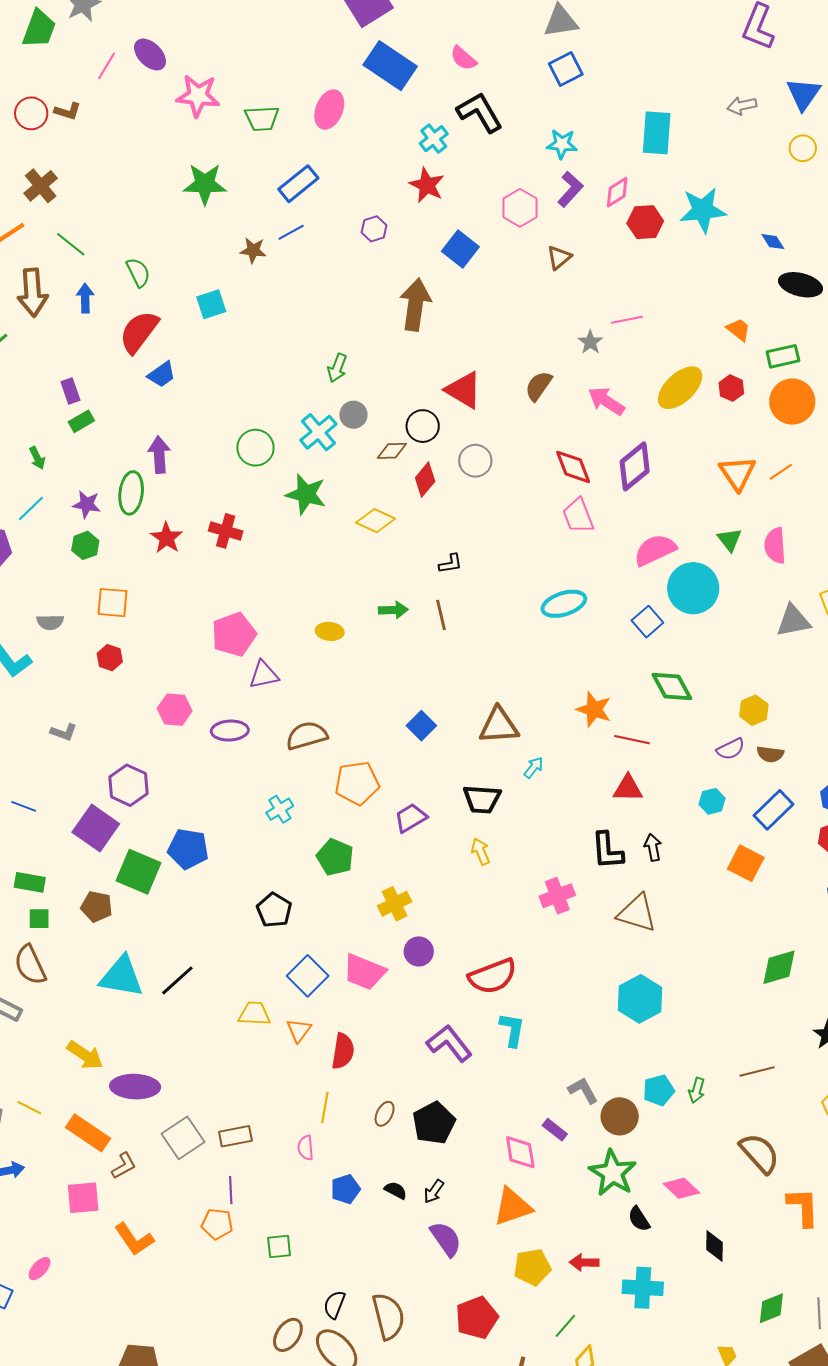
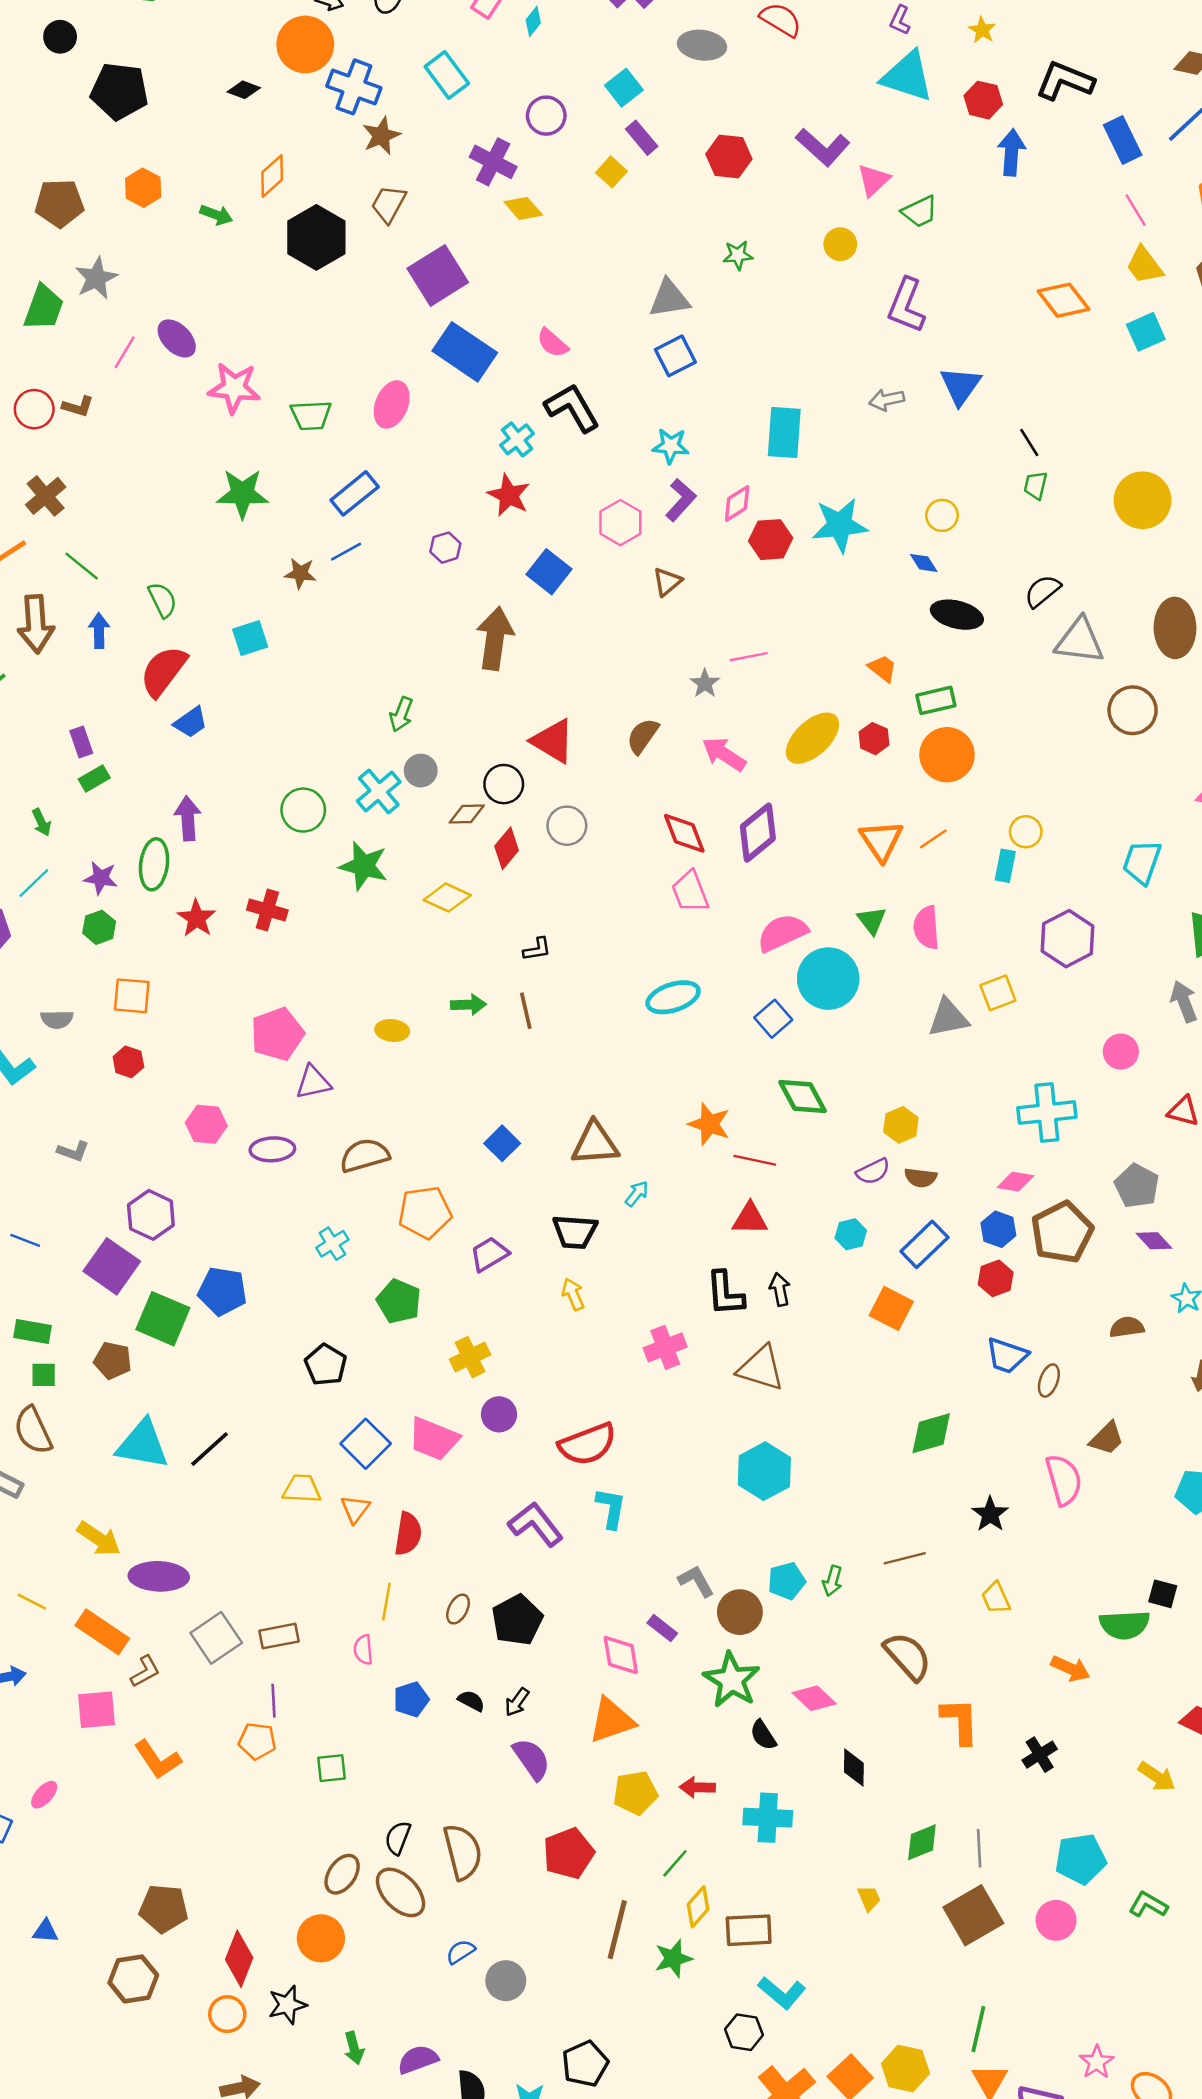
yellow circle: (803, 148) -> (942, 515), moved

